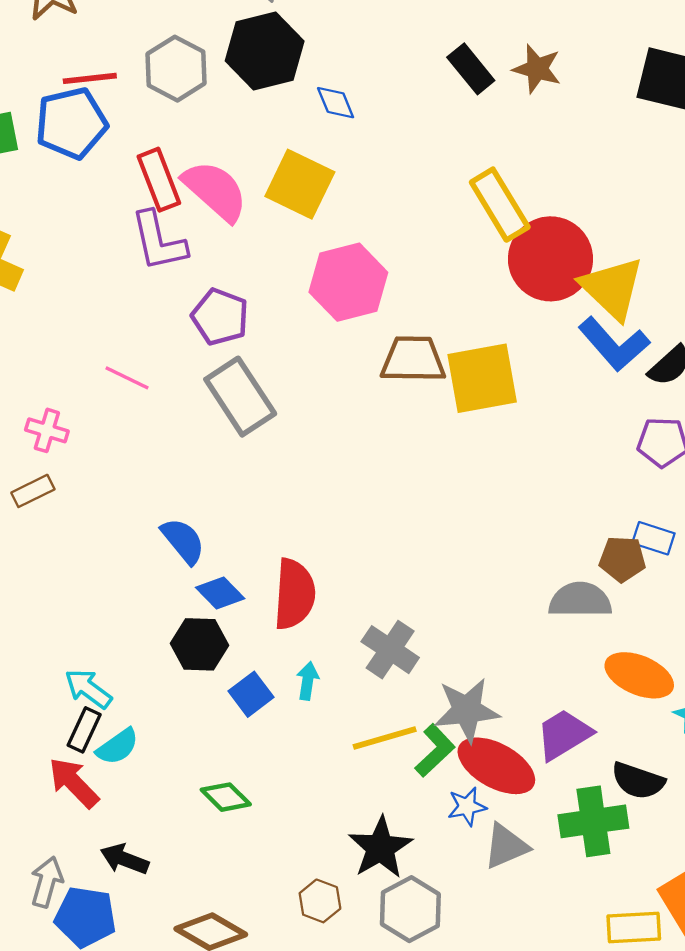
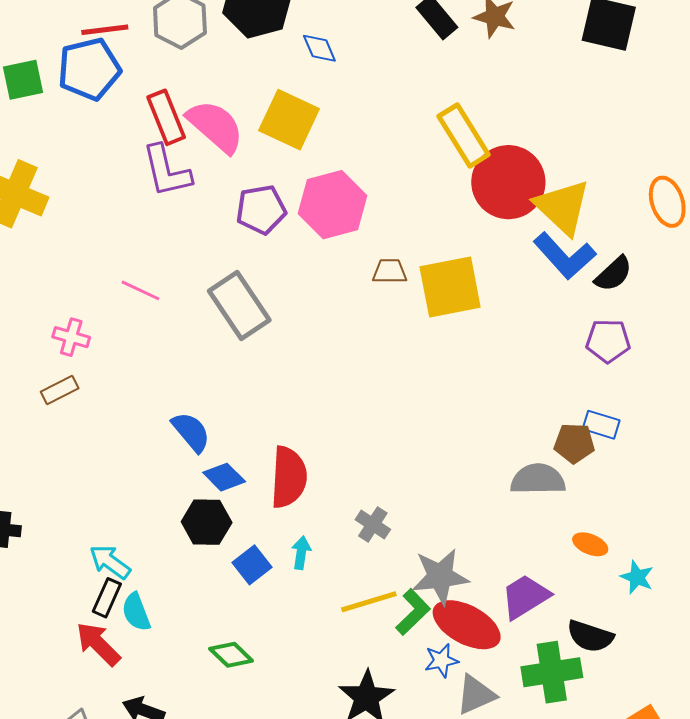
purple pentagon: (220, 317) -> (261, 210), moved, turned -30
brown trapezoid: (413, 359) -> (390, 271), size x0.6
gray cross: (390, 650) -> (373, 524), size x0.7
orange ellipse: (639, 675) -> (590, 544), size x0.6
cyan semicircle: (118, 747) -> (136, 612), turned 105

